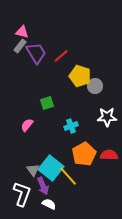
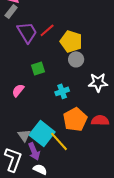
purple trapezoid: (36, 53) -> (27, 32), moved
red line: (61, 56) -> (47, 30), moved
gray circle: (95, 86) -> (76, 59), moved

